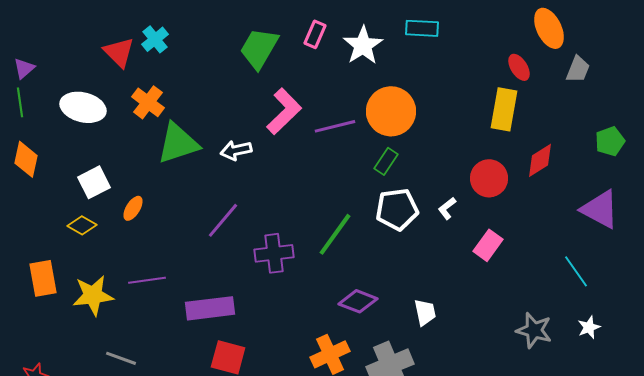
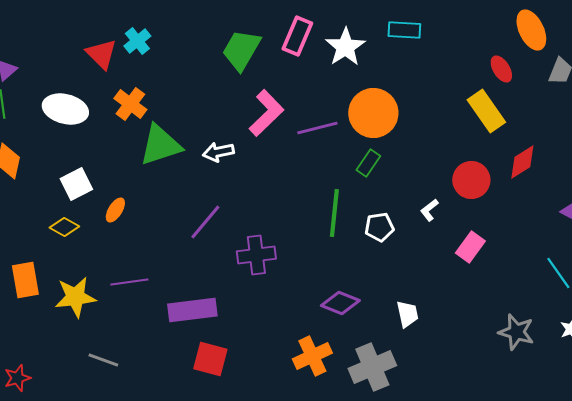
pink rectangle: (315, 34) -> (297, 36), size x1.4
yellow rectangle: (504, 109) -> (486, 111), turned -45
white pentagon: (397, 209) -> (379, 227), moved, size x0.7
green line: (335, 234) -> (334, 213), moved, turned -30

